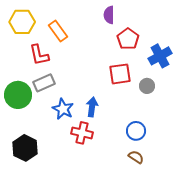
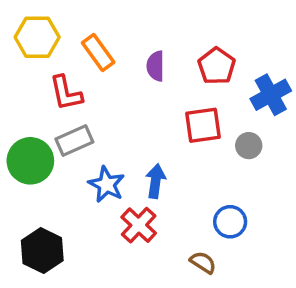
purple semicircle: (109, 15) -> (156, 66), moved
red cross: (82, 133) -> (139, 225), turned 30
brown semicircle: (136, 157) -> (203, 262), moved

